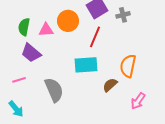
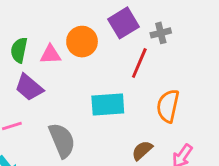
red line: (95, 37) -> (139, 63), moved
brown semicircle: (110, 85) -> (142, 150), moved

